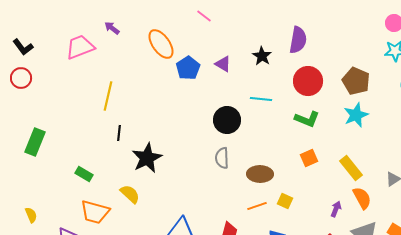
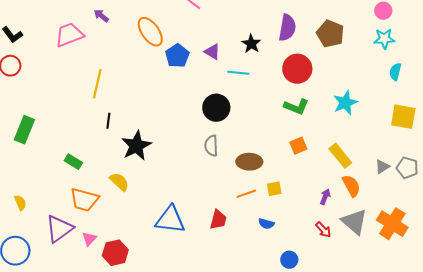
brown pentagon: (356, 81) -> (330, 34), moved
cyan line: (261, 99) -> (238, 73), moved
yellow square: (285, 201) -> (274, 189), turned -35

